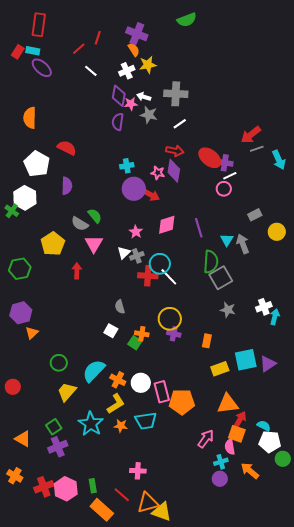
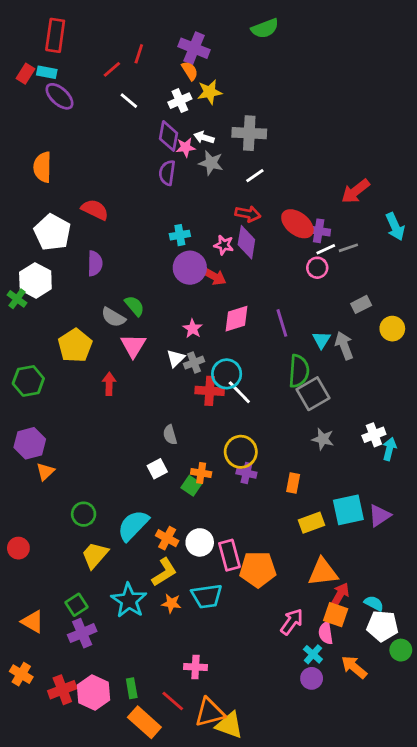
gray line: (257, 149) -> (348, 248), moved
white square: (111, 331) -> (157, 469), turned 32
cyan cross: (221, 462) -> (313, 654), turned -32

